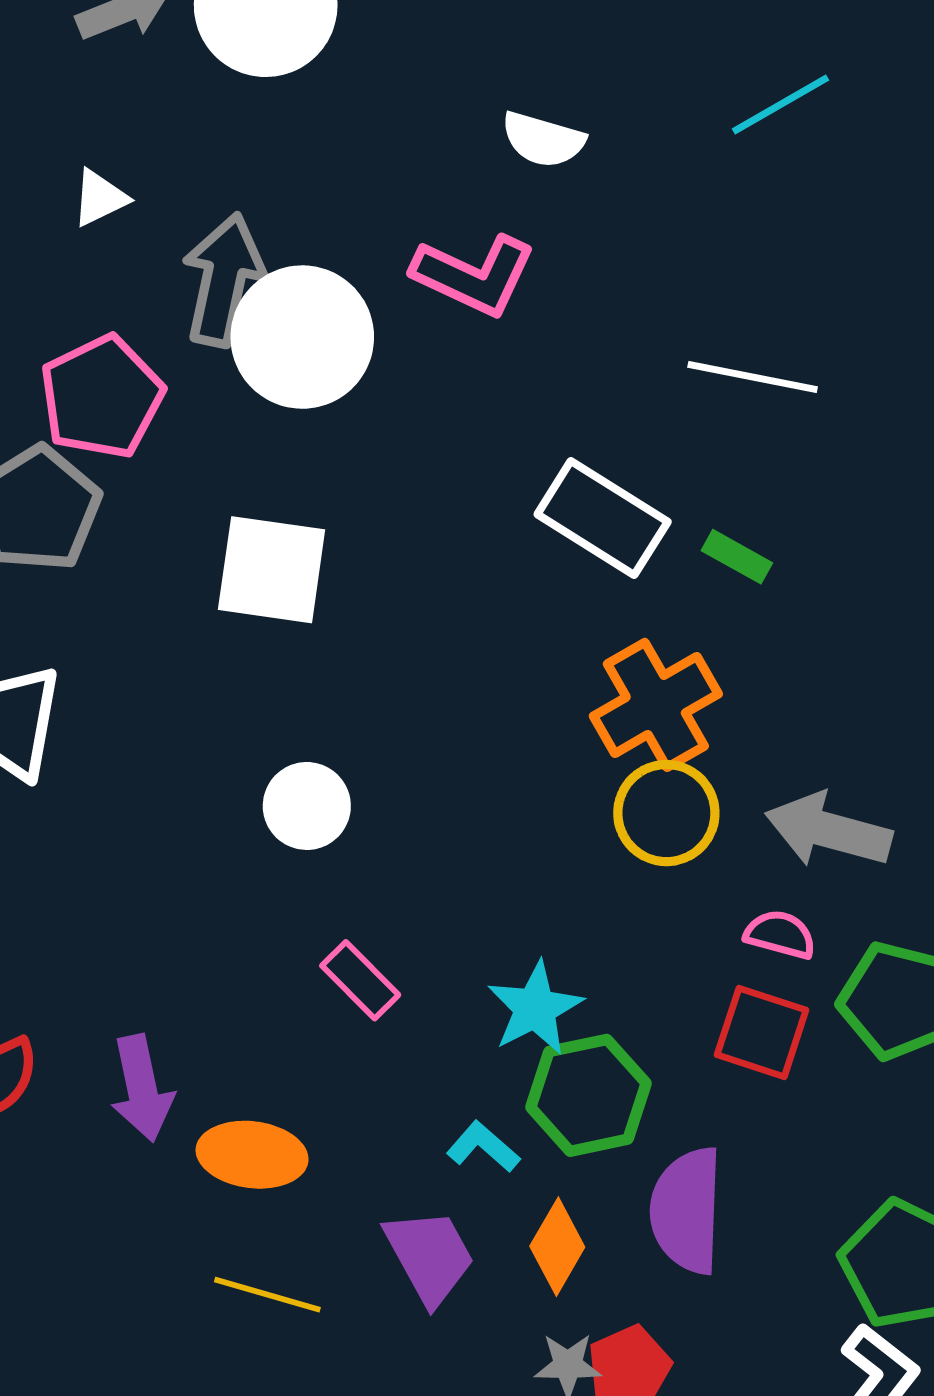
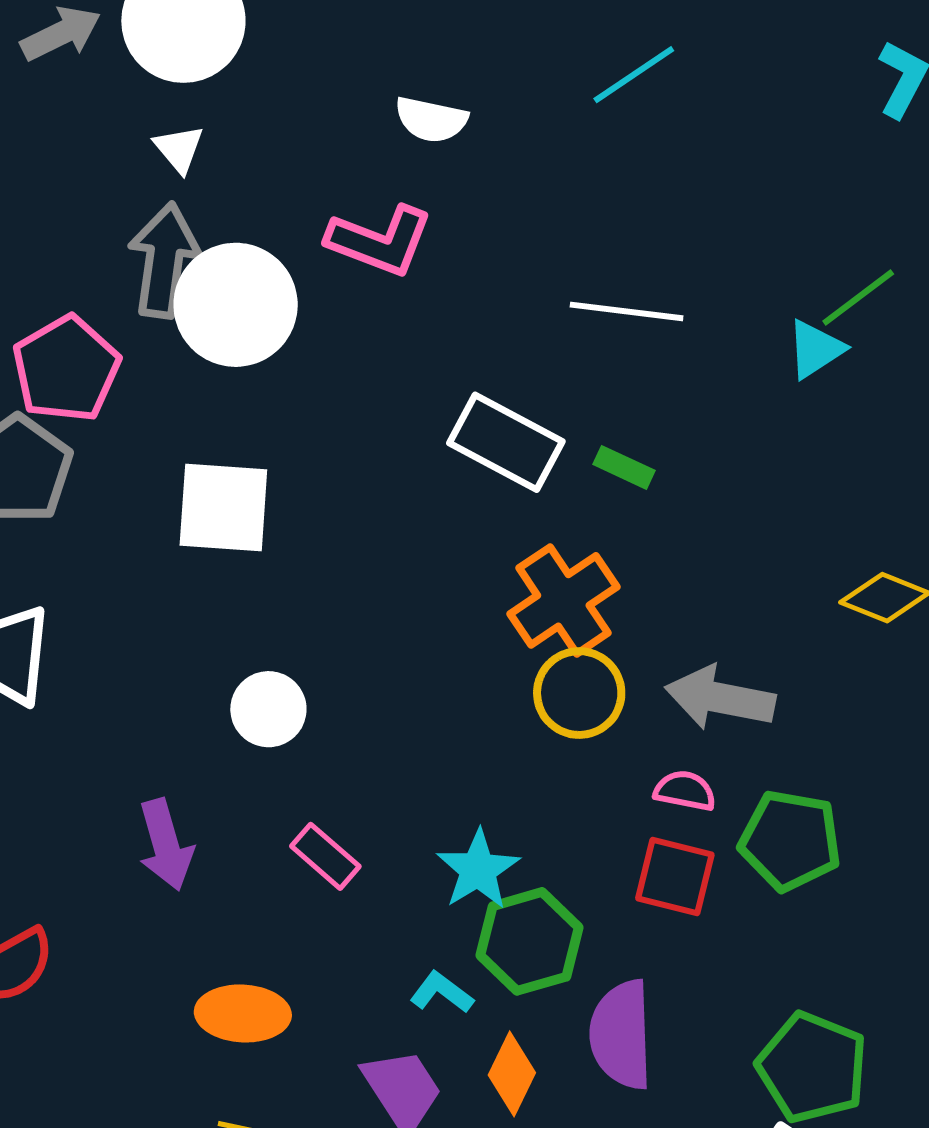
white triangle: (100, 198) -> (179, 149), moved, turned -40
purple arrow: (142, 1088) -> (166, 845), moved

